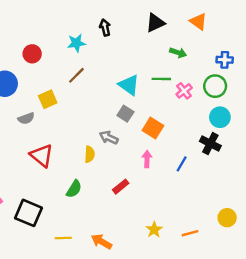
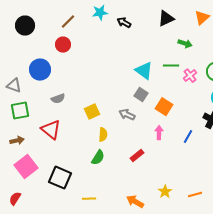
orange triangle: (198, 22) -> (202, 18), turned 42
black arrow: (105, 28) -> (124, 23), turned -48
cyan star: (76, 43) -> (100, 13), moved
brown line: (76, 75) -> (68, 22), moved
yellow square: (48, 99) -> (92, 112), moved
yellow semicircle: (90, 154) -> (103, 135), moved
red triangle: (42, 155) -> (51, 130), moved
orange arrow: (102, 242) -> (135, 202), moved

